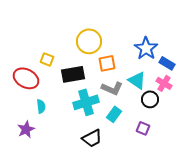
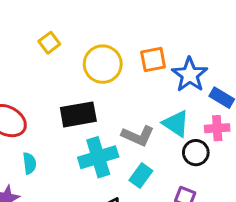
yellow square: (47, 59) -> (49, 43), moved, turned 32
orange square: (107, 63) -> (153, 60), moved
pink cross: (164, 83) -> (217, 128), turned -35

